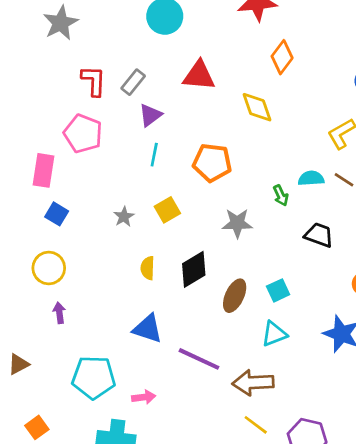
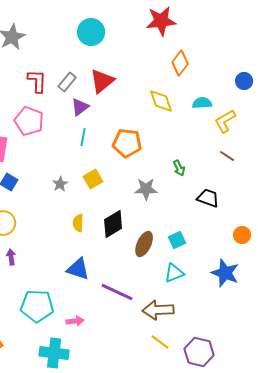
red triangle: (199, 76) -> (102, 81), moved, turned -44
cyan semicircle: (311, 178) -> (202, 103), moved

